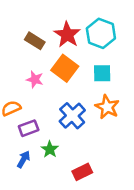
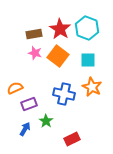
brown rectangle: (35, 41) -> (34, 34), turned -42
pink star: (35, 80) -> (35, 53), moved
blue cross: (72, 116) -> (64, 94), turned -35

